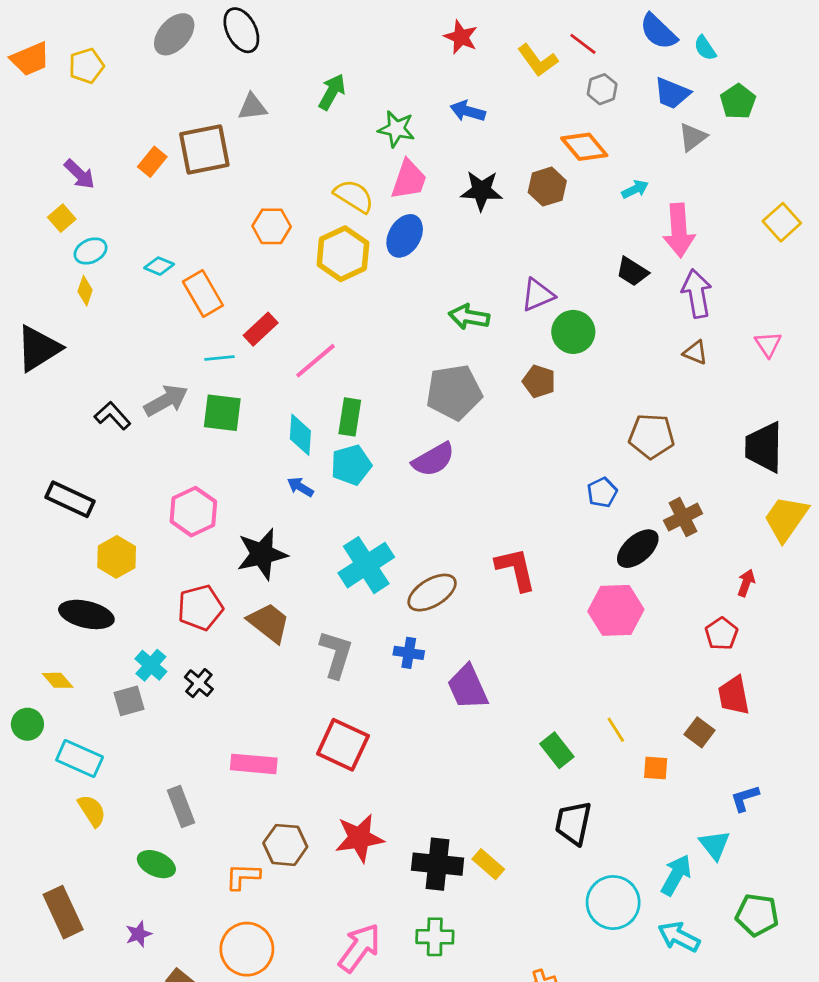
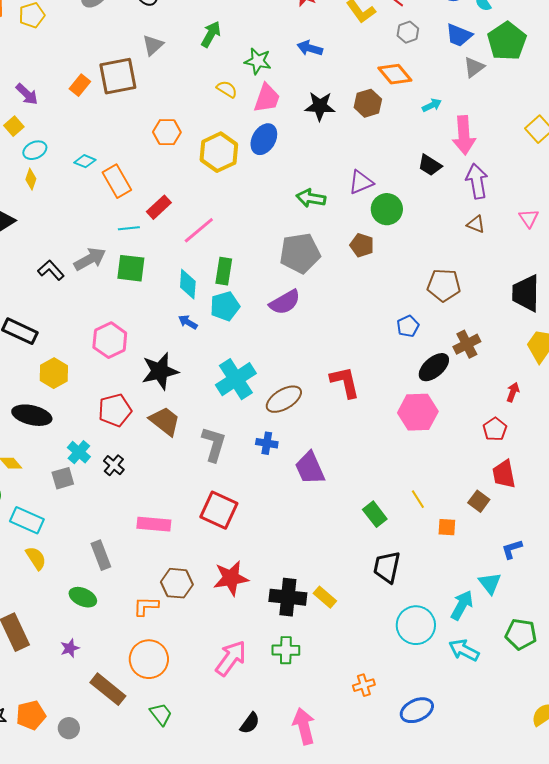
green pentagon: (738, 101) -> (507, 41), size x1.5
gray triangle: (252, 107) -> (153, 45), turned -35
yellow semicircle: (354, 196) -> (227, 89), moved, size x0.7

